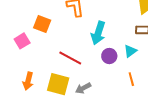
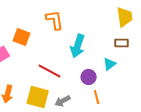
purple circle: (109, 56) -> (89, 77), moved
orange line: (131, 79) -> (97, 97), moved

